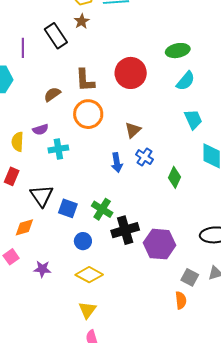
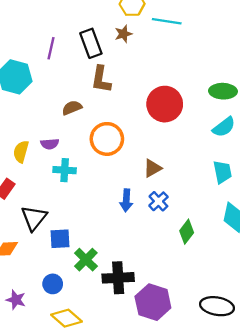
brown L-shape: (85, 80) -> (101, 79), moved
blue square: (68, 208) -> (60, 239), turned -36
green cross: (102, 209) -> (86, 260), moved
blue circle: (83, 241) -> (53, 284), moved

